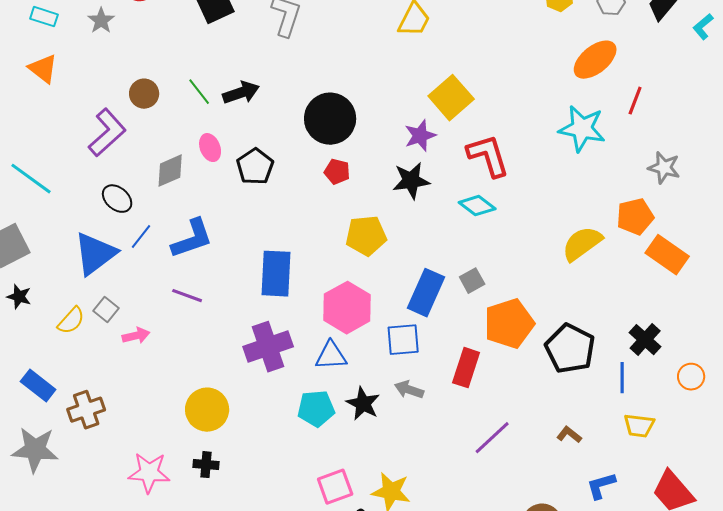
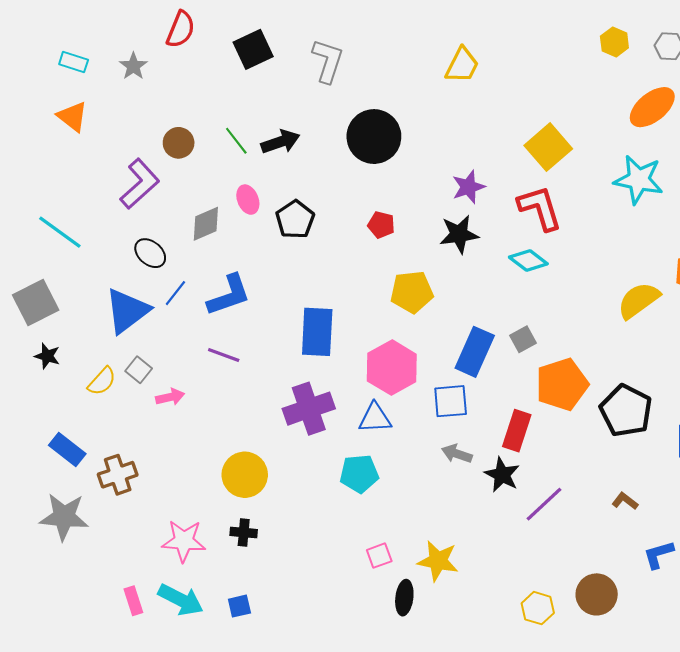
yellow square: (451, 98) -> (548, 147), moved
black circle: (330, 119) -> (374, 137), moved
black star: (363, 404) -> (502, 475), moved
pink square: (335, 487) -> (379, 556), size x0.7

